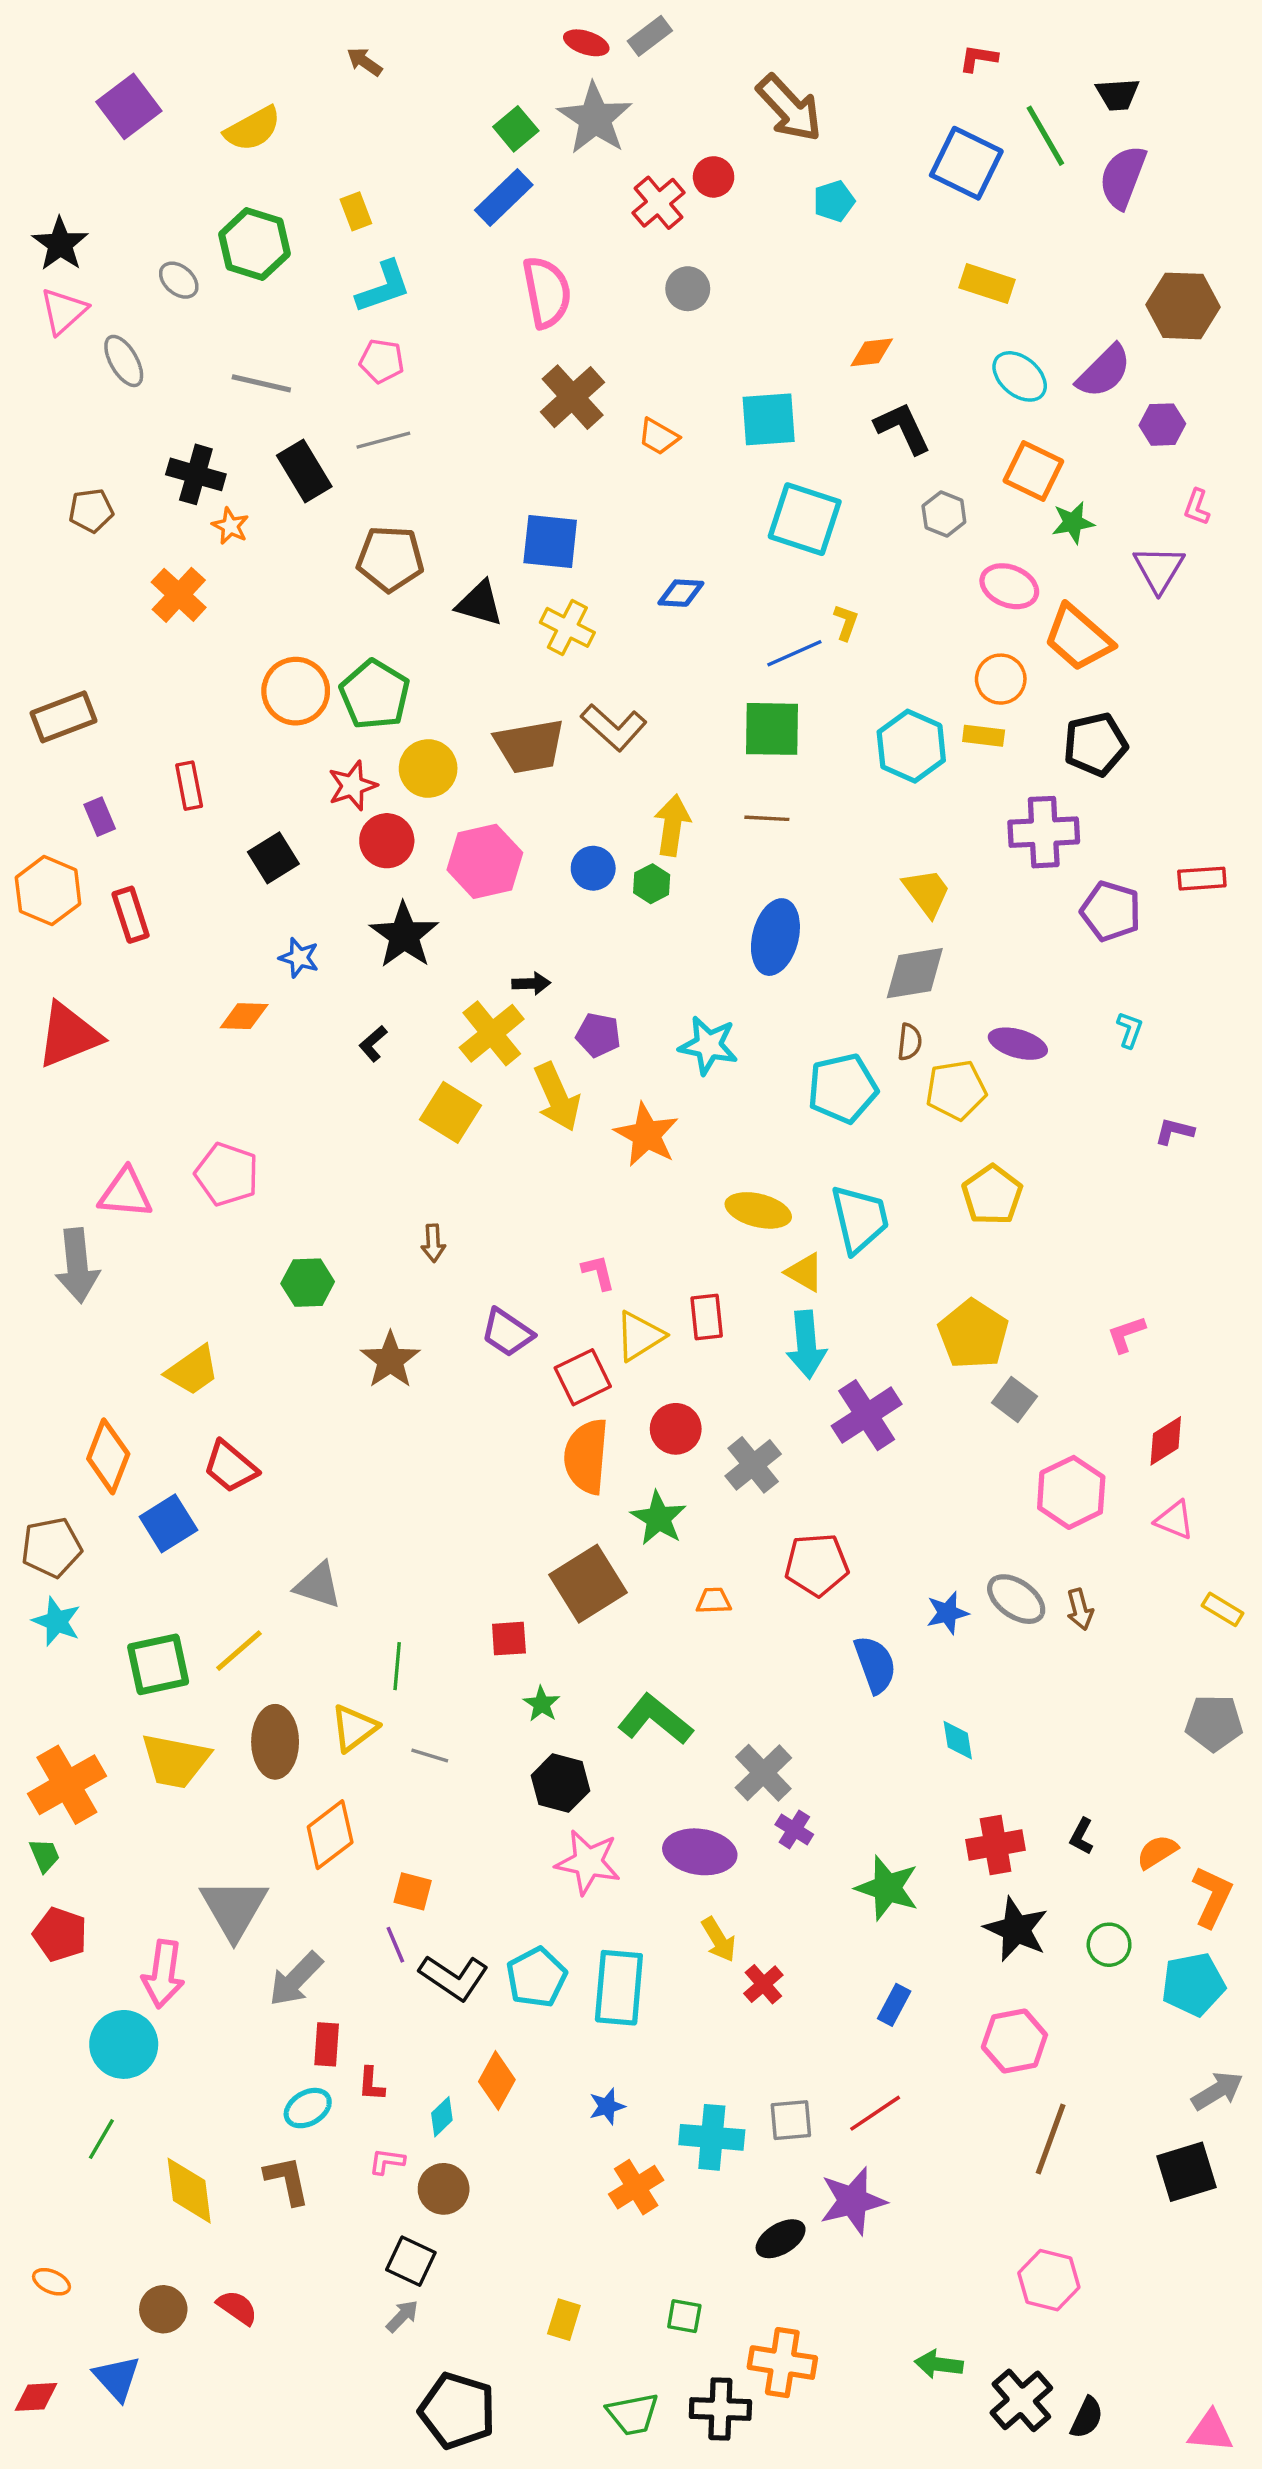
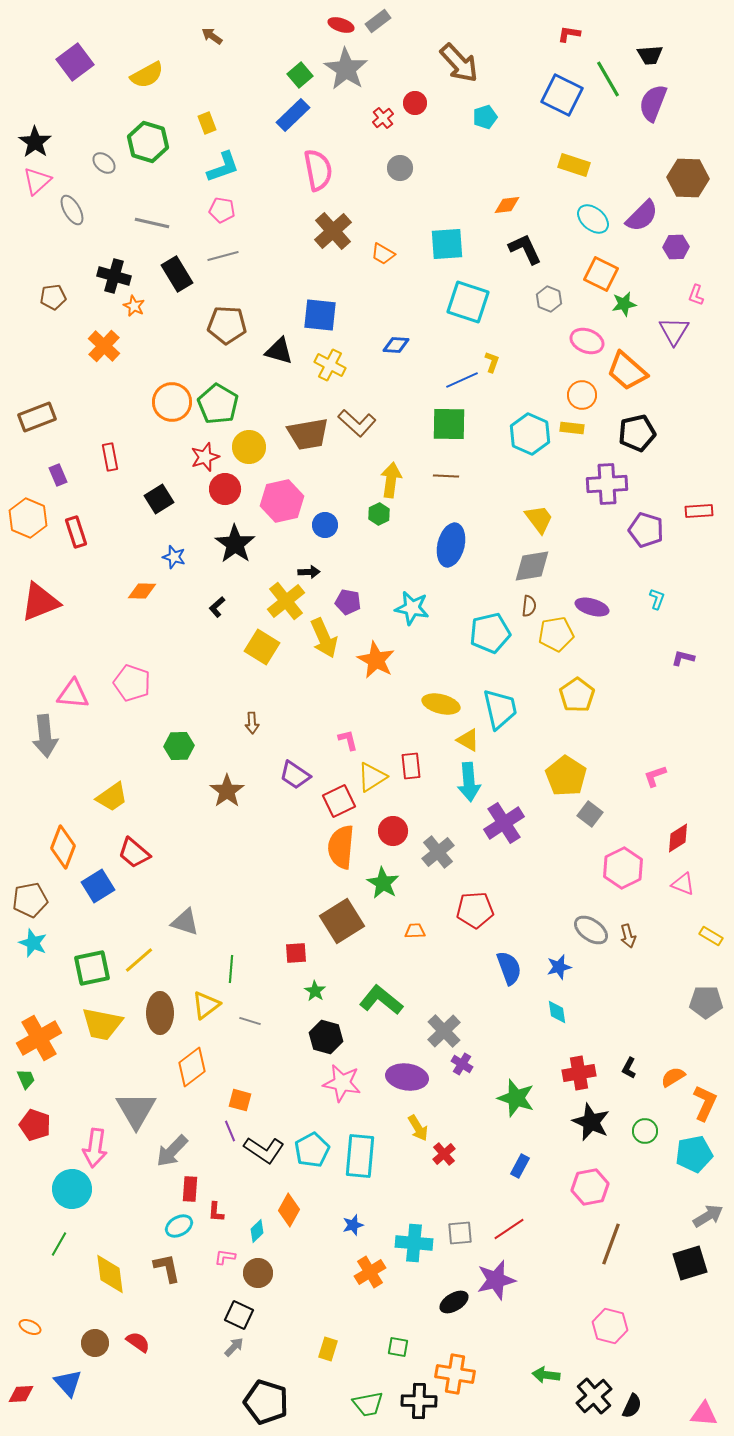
red cross: (659, 203) -> (383, 118), size x0.7
blue circle: (593, 868) -> (325, 525), moved
blue star: (947, 1613) -> (559, 967), moved

